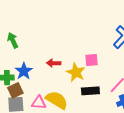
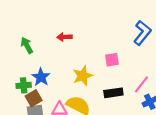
red arrow: (54, 63) -> (64, 37), moved
yellow star: (76, 72) -> (83, 76), moved, turned 30

